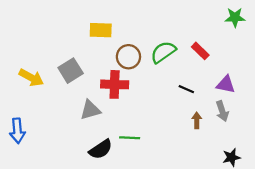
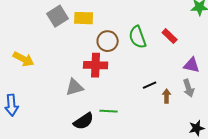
green semicircle: (163, 52) -> (138, 37), turned -75
gray square: (71, 71) -> (58, 16), moved
black line: (186, 89) -> (150, 85), moved, turned -48

